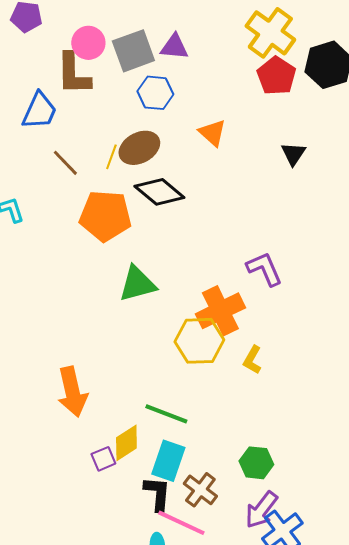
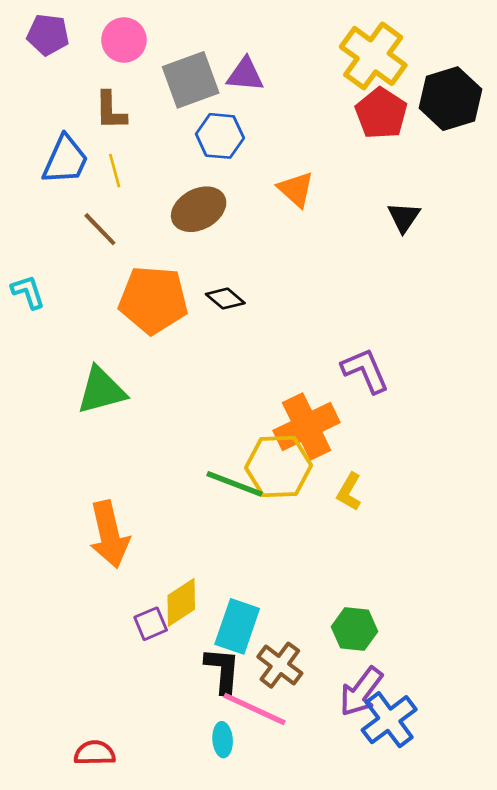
pink circle: (88, 43) -> (124, 40), moved
brown L-shape: (73, 74) -> (111, 111), size x0.7
yellow line: (111, 157) -> (115, 171), moved, turned -35
black diamond: (159, 192) -> (225, 299), moved, size x0.6
green triangle: (137, 284) -> (101, 390), moved
green line: (166, 414) -> (235, 484), moved

